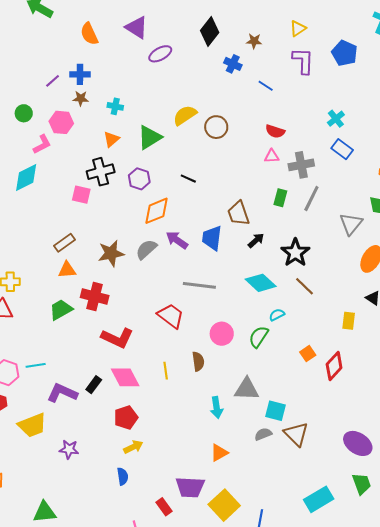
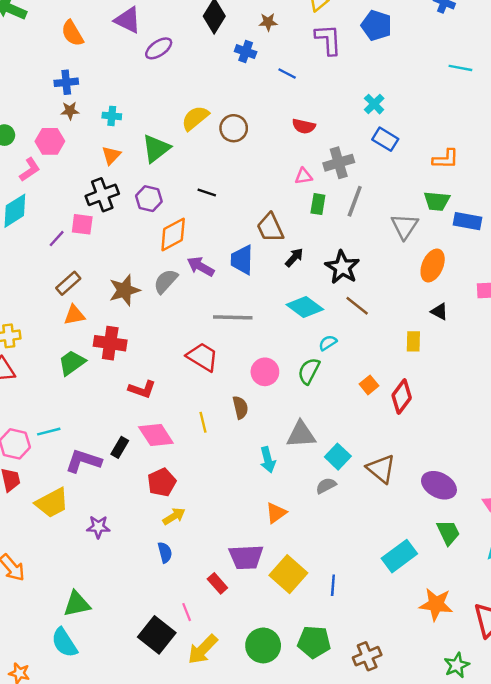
purple line: (53, 81) -> (57, 239), moved
pink triangle: (272, 156) -> (304, 176), moved
red L-shape: (117, 338) -> (142, 389), size x0.7
cyan square: (276, 411) -> (338, 457), turned 35
brown triangle: (296, 434) -> (381, 469), moved

